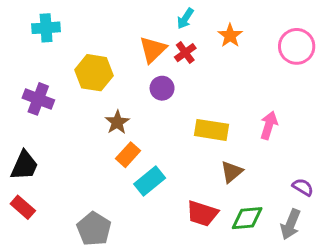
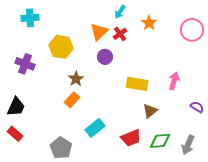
orange rectangle: (128, 155) -> (72, 100), moved
cyan rectangle: (150, 181) -> (95, 128), moved
purple semicircle: (303, 187) -> (197, 107), moved
red trapezoid: (202, 213) -> (131, 138), turned -40

